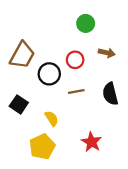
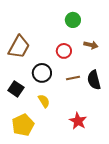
black circle: (49, 74) -> (42, 73), moved
brown line: (76, 91) -> (73, 78), moved
yellow pentagon: (42, 147) -> (23, 125), moved

